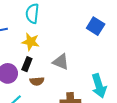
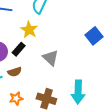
brown semicircle: (37, 81) -> (15, 72), moved, turned -32

